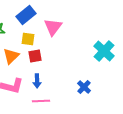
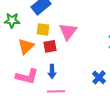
pink triangle: (53, 27) -> (68, 31), moved

